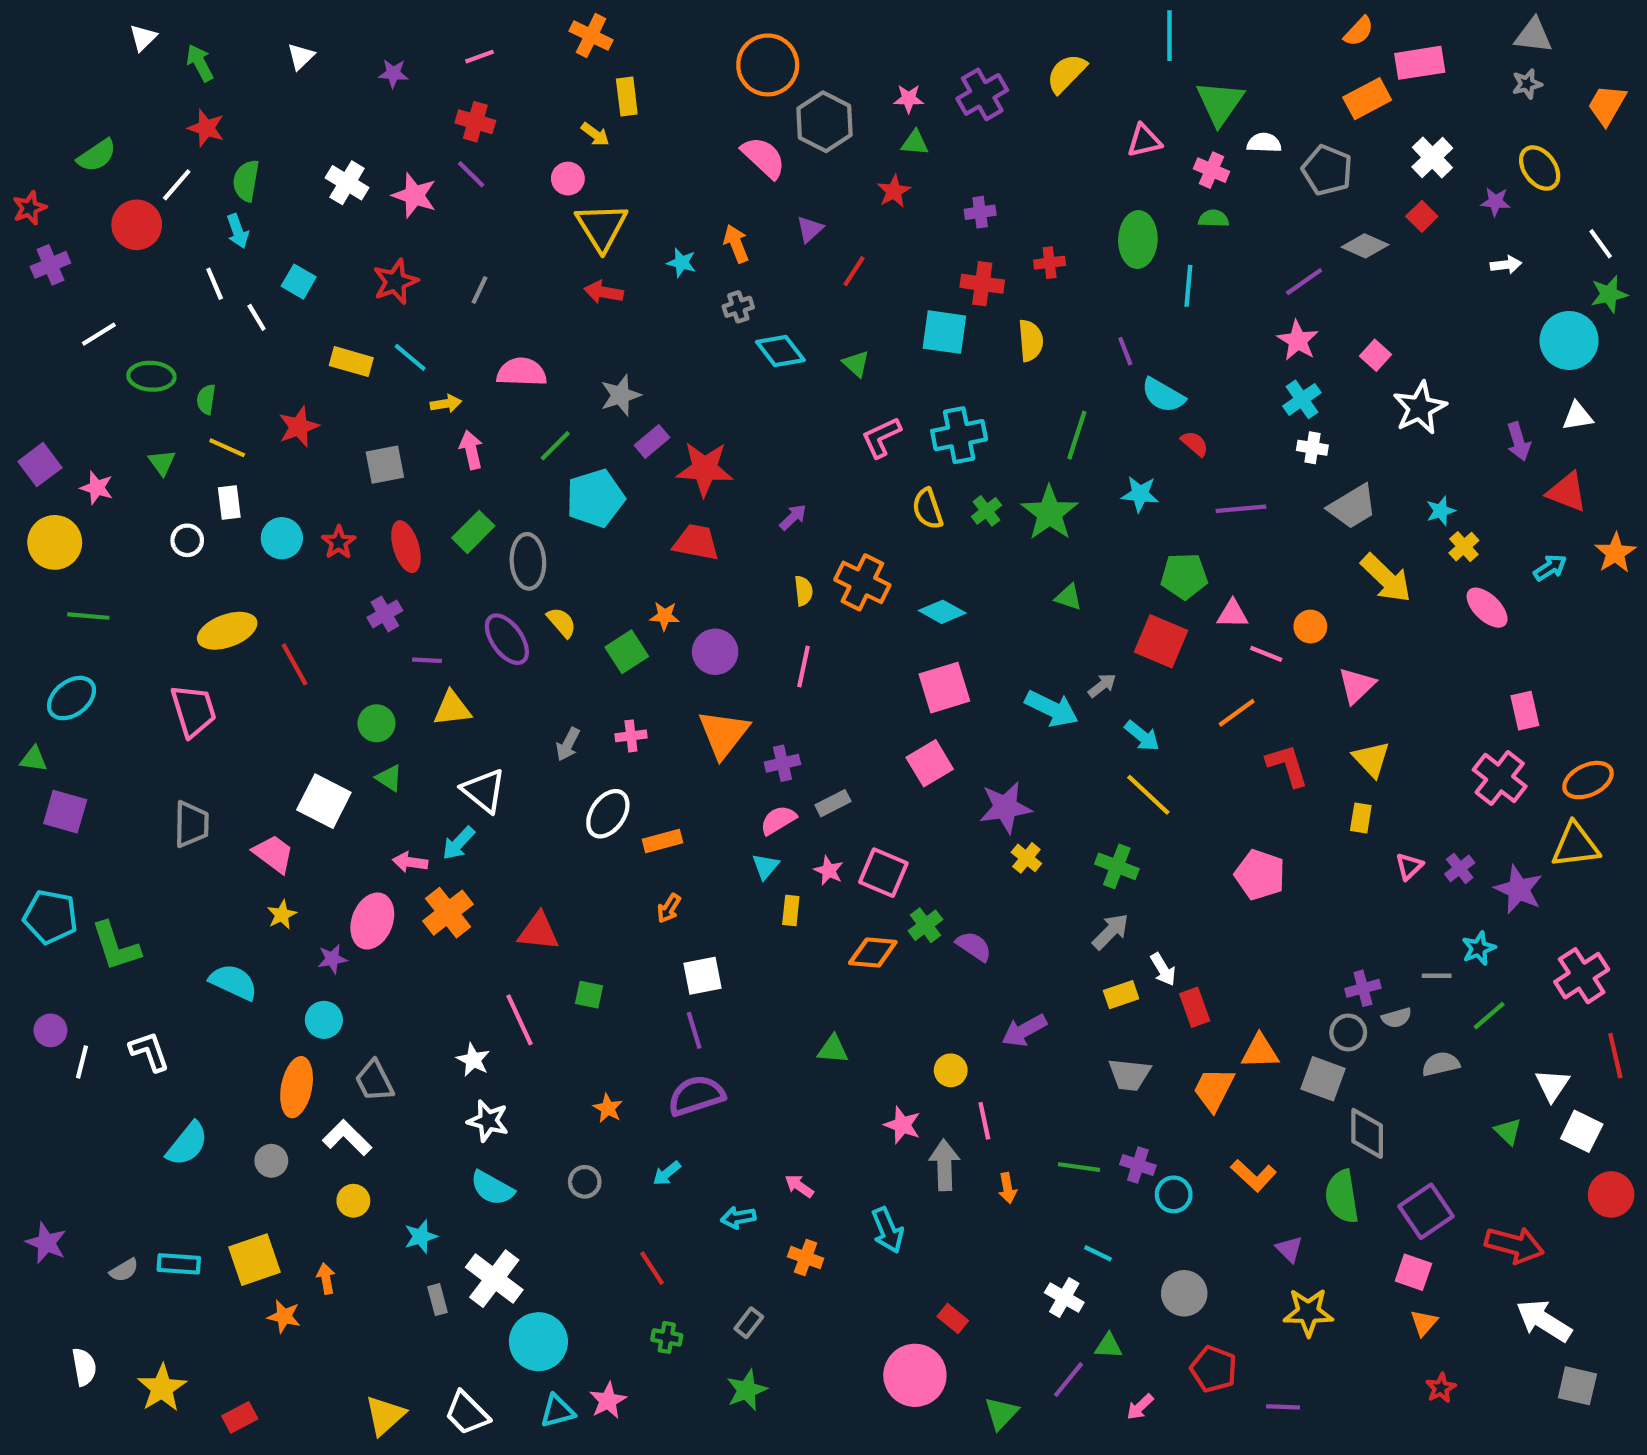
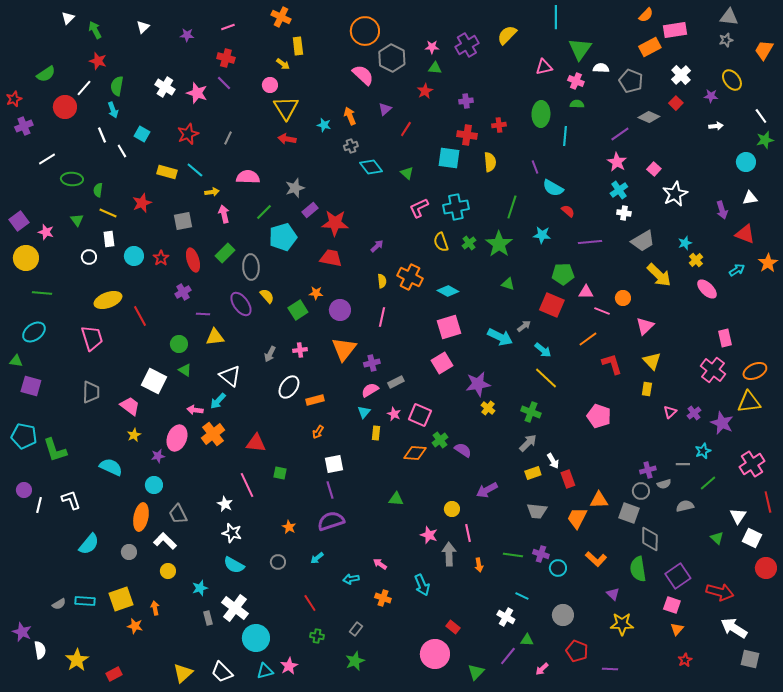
cyan circle: (1569, 340) -> (746, 162), size x0.7
purple star: (46, 1243) -> (22, 632), moved

